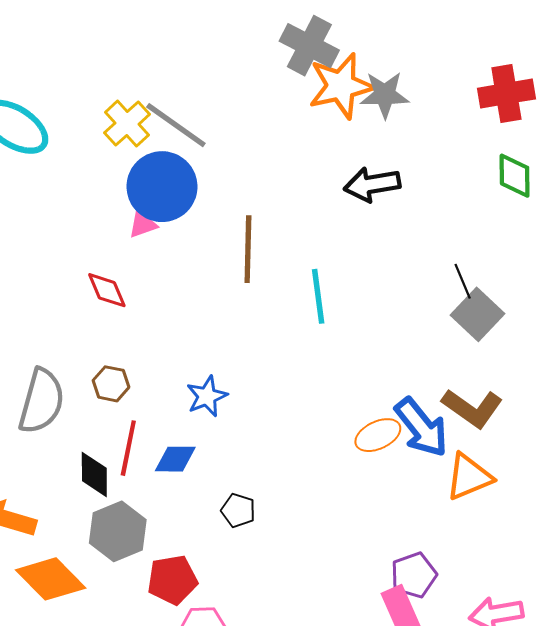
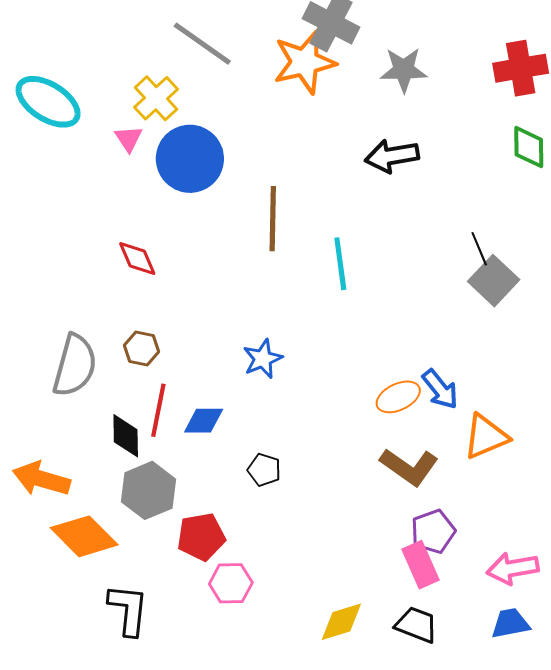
orange star: (341, 86) -> (305, 62), moved
gray line: (176, 125) -> (202, 44), moved
pink triangle: (143, 224) -> (129, 139), moved, turned -44
blue star: (207, 396) -> (263, 359), moved
brown L-shape: (472, 408) -> (409, 467), moved
blue arrow: (421, 427) -> (440, 389), size x0.7

